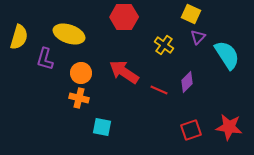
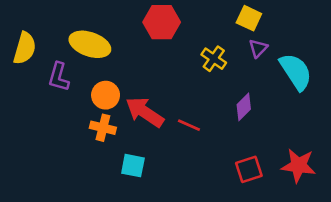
red arrow: (124, 72) -> (145, 112), moved
red line: (159, 90) -> (189, 125), moved

